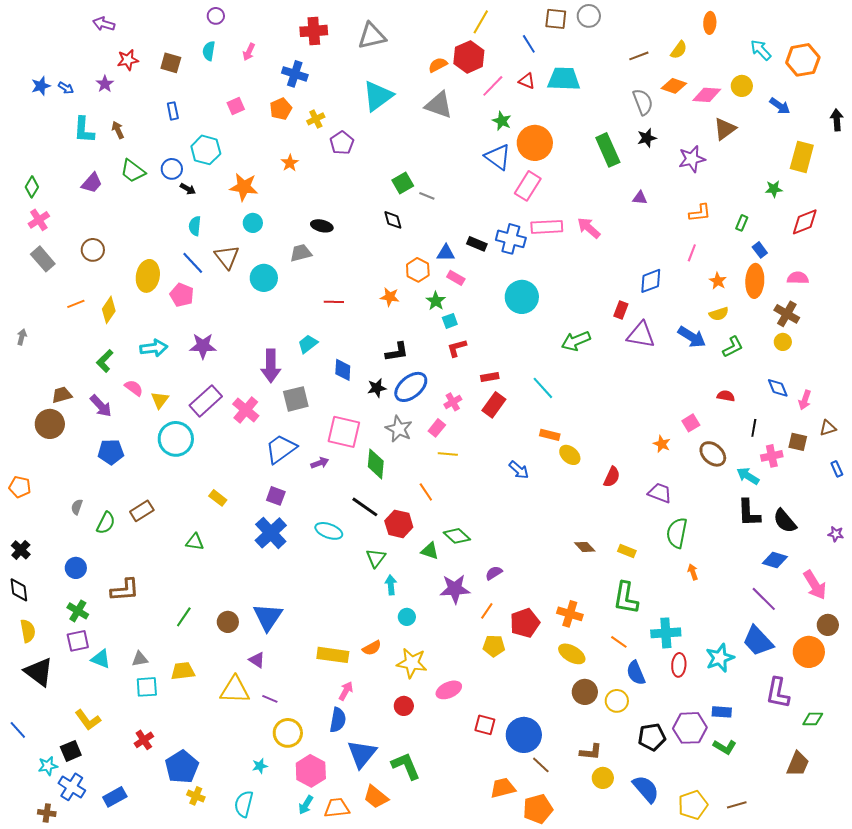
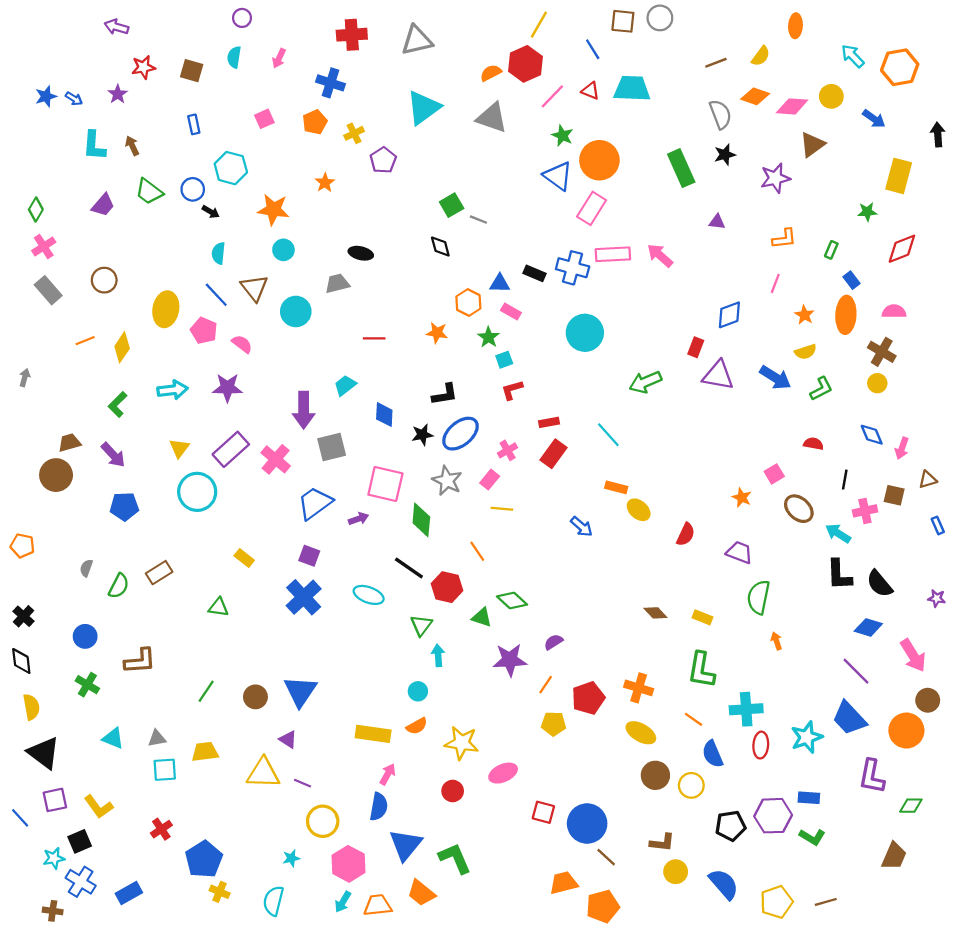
pink semicircle: (134, 388) -> (242, 344), moved
cyan circle: (407, 617) -> (418, 691), moved
purple square: (78, 641) -> (55, 800), moved

